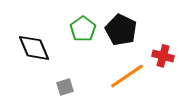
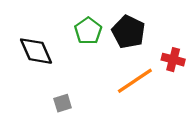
gray square: (65, 87) -> (63, 103), moved

